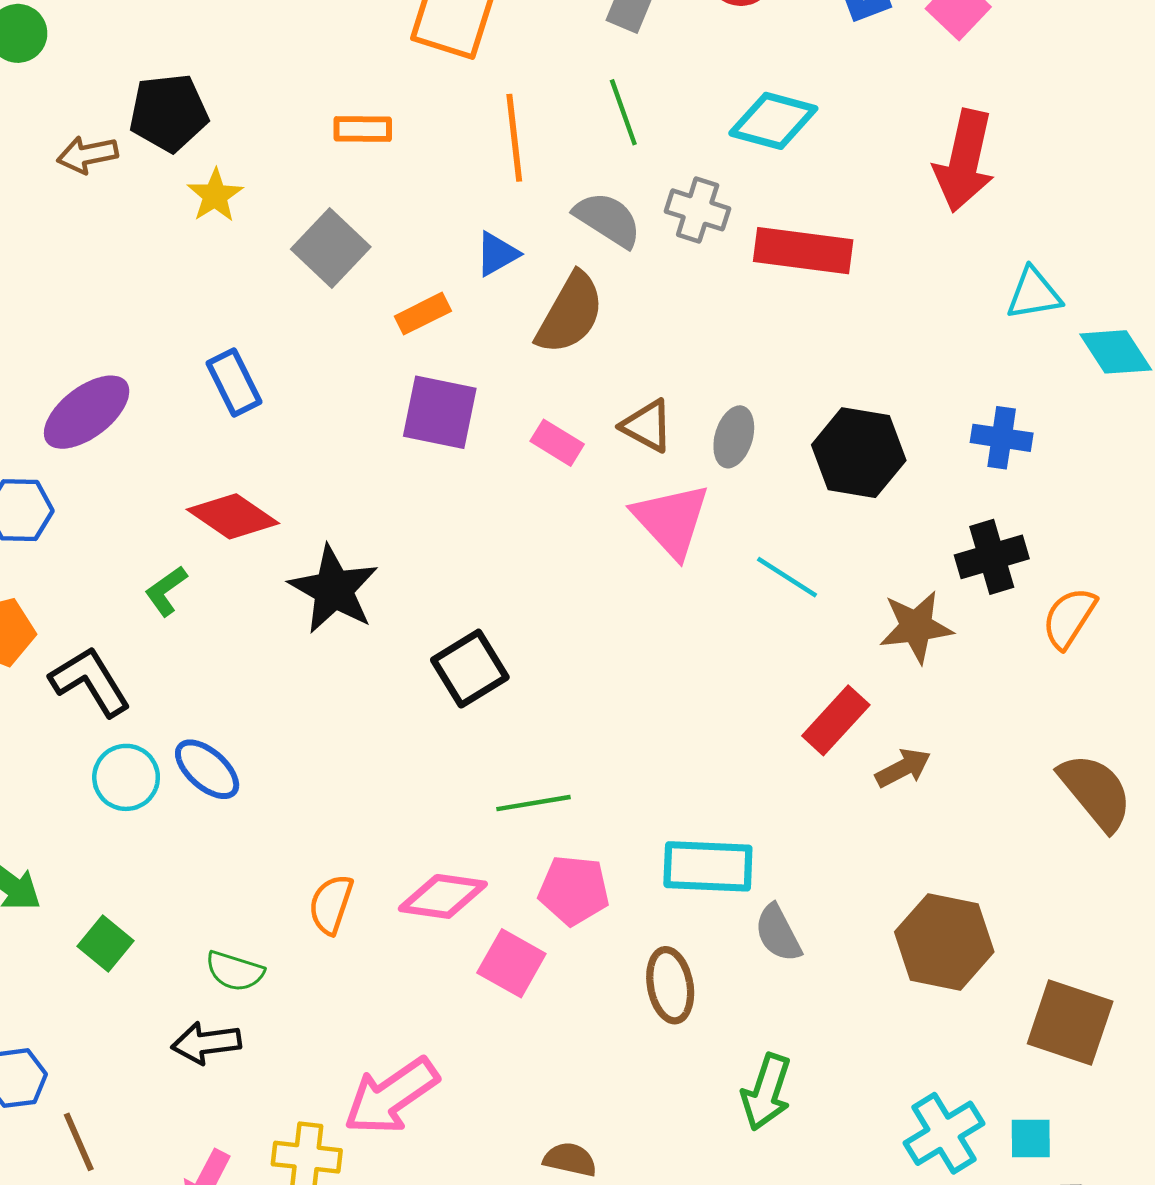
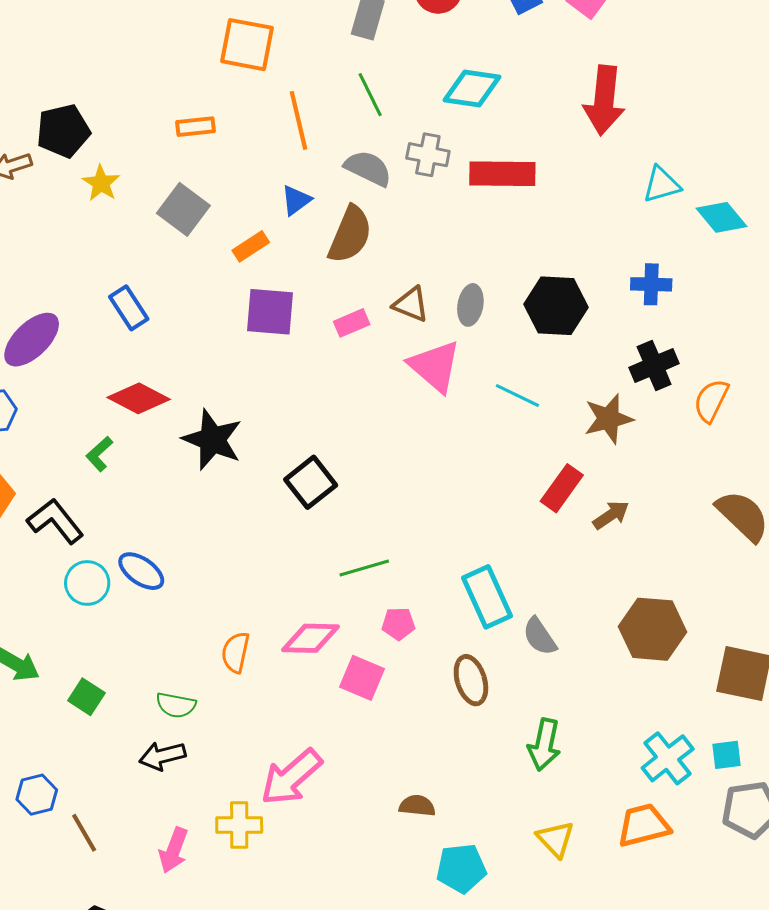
pink rectangle: (557, 443) -> (352, 323), turned -48
cyan rectangle: (708, 866) -> (487, 597), turned 70
pink pentagon: (574, 890) -> (398, 624), size x0.7

